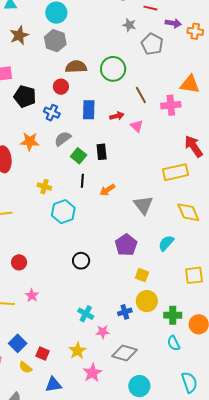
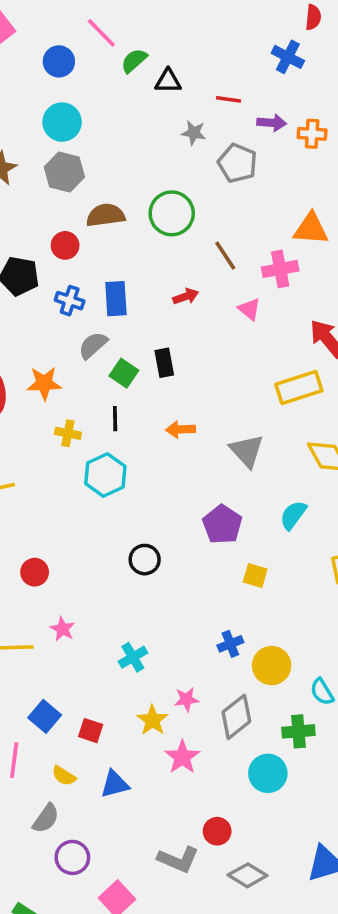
red circle: (61, 87) -> (65, 245), moved
blue rectangle: (89, 110) -> (116, 299), moved
pink triangle: (137, 126) -> (249, 309), moved
orange star: (30, 141) -> (44, 383), moved
black line: (82, 181) -> (115, 419), moved
orange arrow: (107, 190) -> (180, 429), turned 35
yellow circle: (147, 301) -> (272, 666), moved
cyan cross: (86, 314) -> (133, 657), moved, turned 35
green cross: (173, 315) -> (298, 731), moved
pink star: (103, 332) -> (187, 699), moved
gray diamond: (125, 353) -> (236, 717), turned -50
yellow semicircle: (25, 367) -> (64, 776), moved

